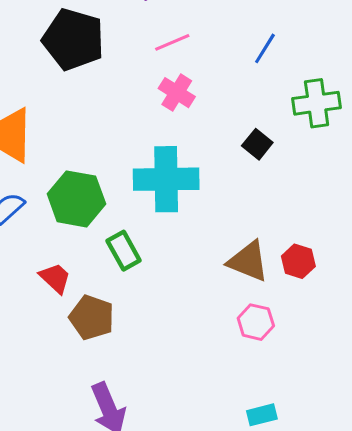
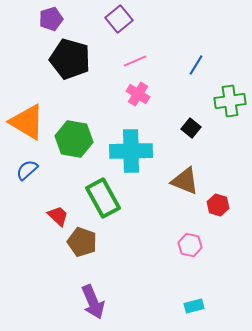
green hexagon: (76, 199) -> (74, 139), moved
green rectangle: (124, 251) -> (103, 198), size x1.5
brown triangle: (248, 261) -> (185, 181), moved

